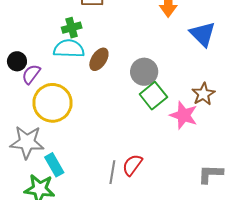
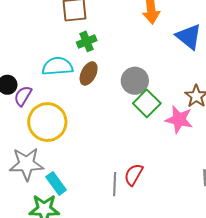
green cross: (72, 28) -> (87, 41), moved

